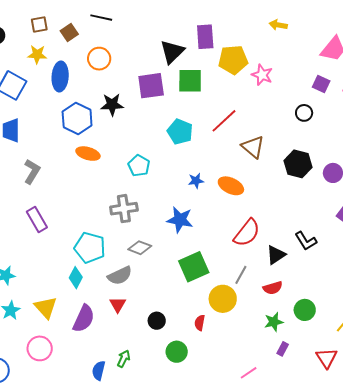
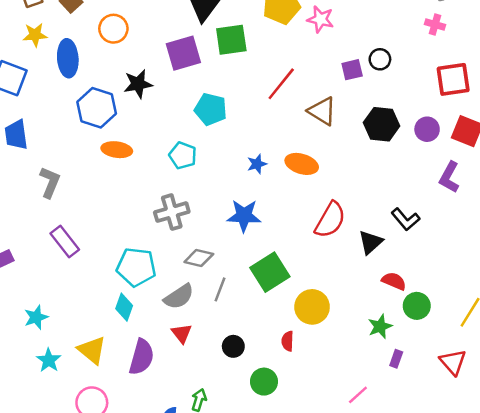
purple square: (321, 84) -> (352, 70), moved, turned -30
cyan pentagon: (180, 132) -> (211, 109), moved
gray line: (241, 275) -> (220, 289), moved
red semicircle: (273, 288) -> (394, 281), moved, turned -132

